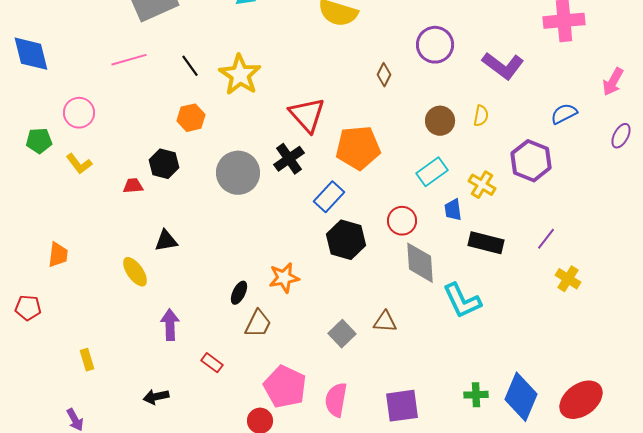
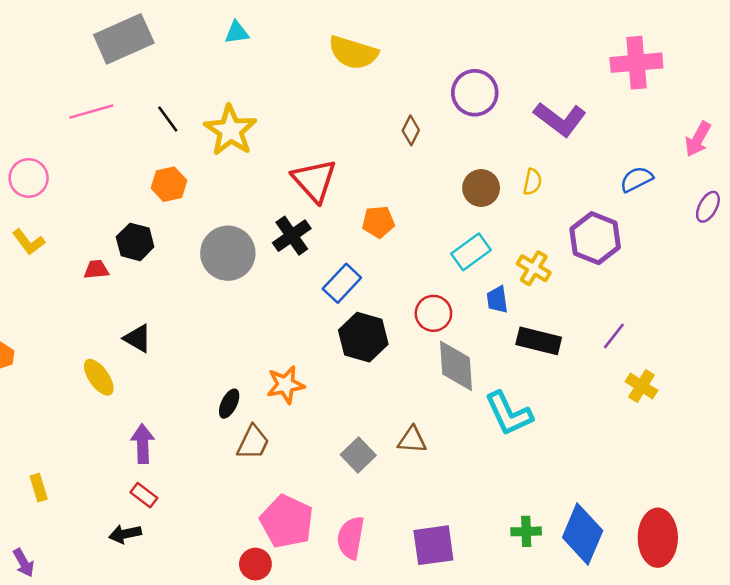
orange pentagon: (358, 148) -> (378, 222), size x0.6
black triangle: (166, 241) -> (138, 338), turned 40
red rectangle: (212, 363) -> (144, 495), moved
red ellipse: (581, 400) -> (658, 538), turned -54

